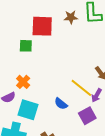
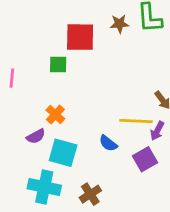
yellow line: (81, 88) -> (136, 121), turned -35

